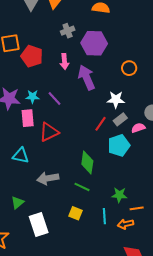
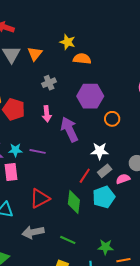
purple hexagon: (94, 43) -> (90, 96), moved
purple line: (54, 99) -> (38, 151), turned -35
red triangle: (49, 132) -> (40, 198), moved
green diamond: (87, 162) -> (74, 202), moved

